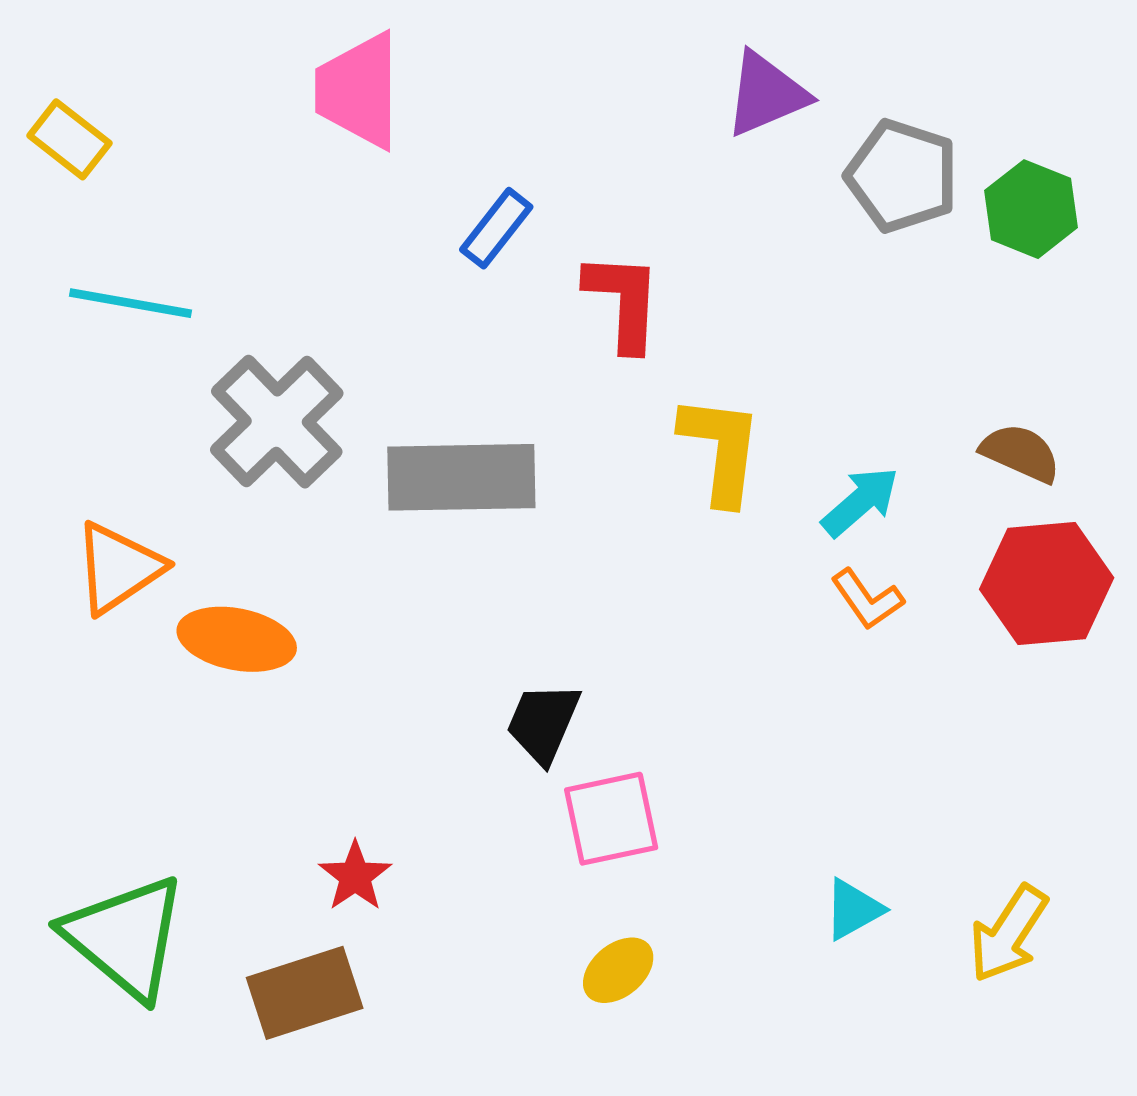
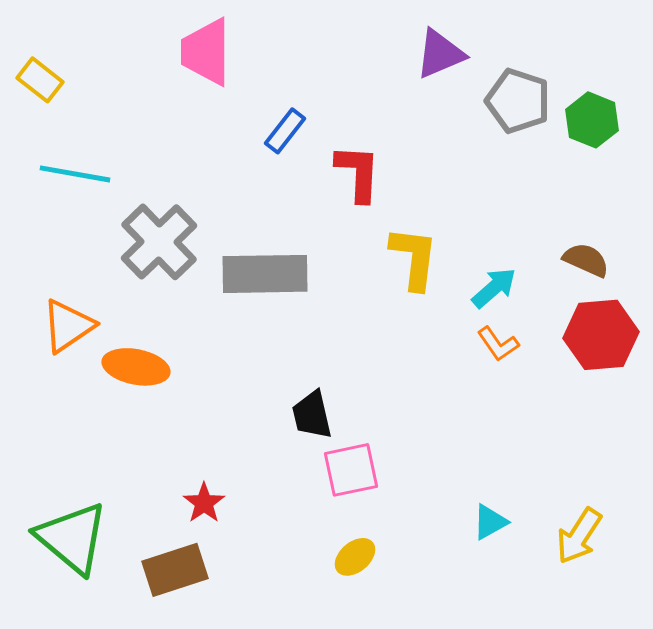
black trapezoid: (543, 723) -> (312, 415), turned -36

